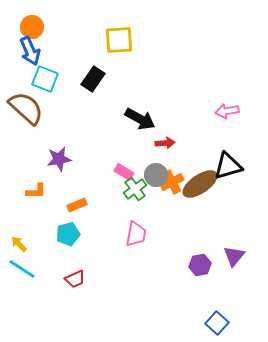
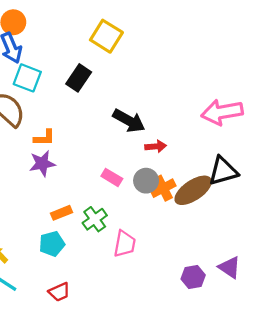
yellow square: (119, 40) -> (106, 36), turned 36
pink arrow: (227, 111) -> (222, 112), size x1.6
green cross: (135, 189) -> (95, 219), moved
orange L-shape: (36, 191) -> (44, 138), moved
purple triangle: (234, 256) -> (230, 267), turned -35

